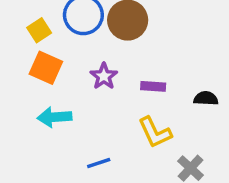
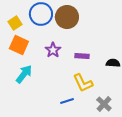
cyan arrow: (54, 117) -> (24, 74), turned 132
blue line: (99, 163) -> (67, 101), moved

